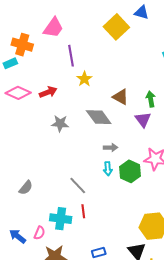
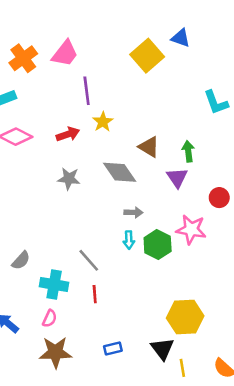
orange cross: (22, 45) -> (23, 58), moved, turned 35
red arrow: (48, 92) -> (68, 134), moved
cyan cross: (61, 219) -> (54, 285), moved
pink semicircle: (39, 233) -> (50, 319), moved

